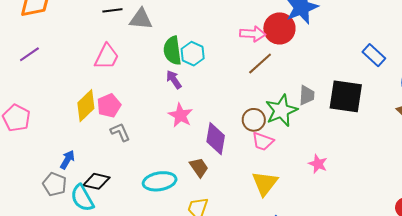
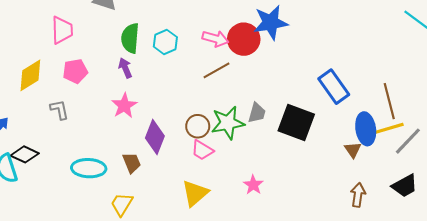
cyan hexagon: (193, 54) -> (165, 42), moved
blue rectangle: (374, 55) -> (334, 87), size x1.4
pink trapezoid: (107, 57) -> (62, 30), turned -40
pink pentagon: (109, 106) -> (75, 71), moved

